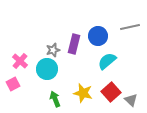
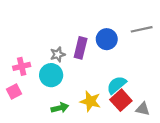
pink cross: (20, 61) -> (22, 66), turned 35
cyan semicircle: (107, 61) -> (117, 85), moved
green arrow: (55, 99) -> (60, 108), turned 98
gray triangle: (131, 100) -> (143, 109), turned -32

